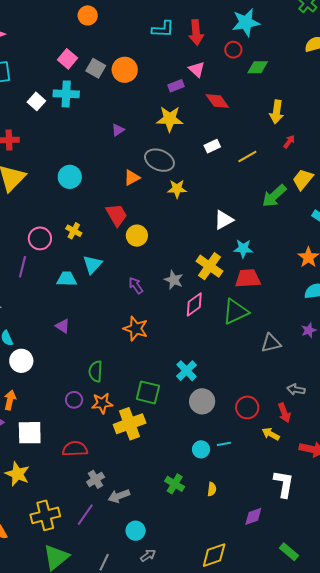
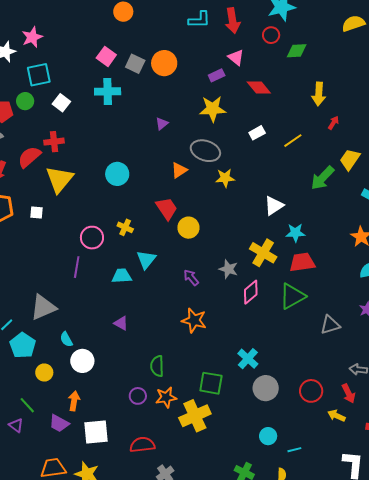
white square: (36, 101) -> (61, 103), moved
cyan line: (224, 444) -> (294, 450), moved

